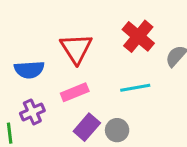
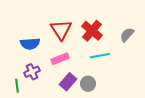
red cross: (138, 36) -> (92, 31), moved

